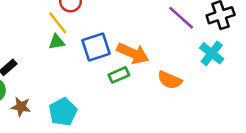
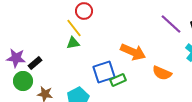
blue square: (96, 47) -> (104, 72), moved
green rectangle: (119, 75) -> (118, 80), moved

